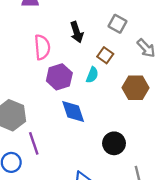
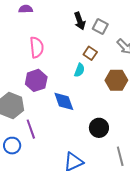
black arrow: (77, 32) -> (80, 21), moved
purple hexagon: (59, 77) -> (36, 80), moved

